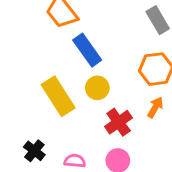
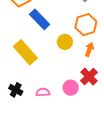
yellow circle: (97, 88) -> (65, 42), moved
red cross: (119, 122) -> (89, 77), moved

